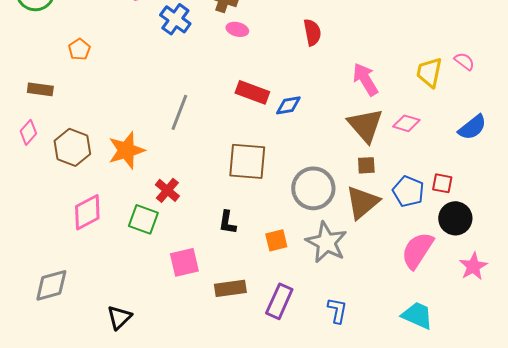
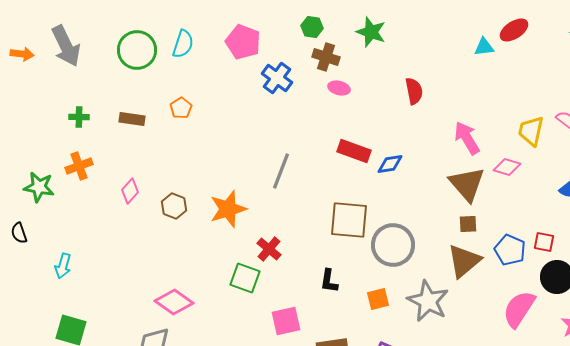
brown rectangle: (40, 89) -> (132, 119), moved
pink diamond: (406, 123) -> (507, 167), moved
brown hexagon: (72, 147) -> (174, 206), size x0.7
gray circle: (313, 188) -> (393, 245), moved
pink diamond: (87, 212) -> (174, 302), moved, turned 63

